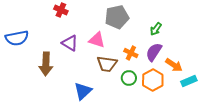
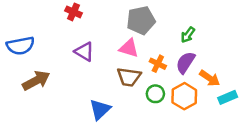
pink triangle: (97, 40) -> (129, 48), moved
brown arrow: (46, 64) -> (36, 81), moved, turned -120

